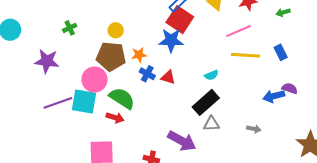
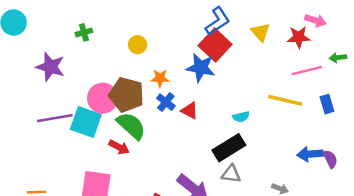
pink line: (238, 31) -> (307, 71), moved
brown pentagon: (111, 56) -> (127, 95), moved
purple semicircle: (290, 88) -> (330, 159), moved, turned 35

